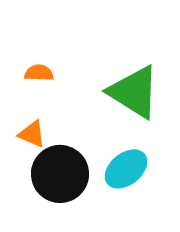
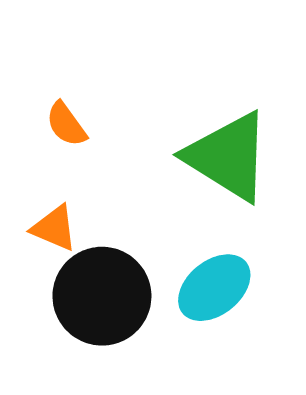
orange semicircle: (39, 73) -> (66, 124), turned -128

